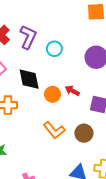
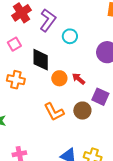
brown circle: (84, 133) -> (82, 111), moved

